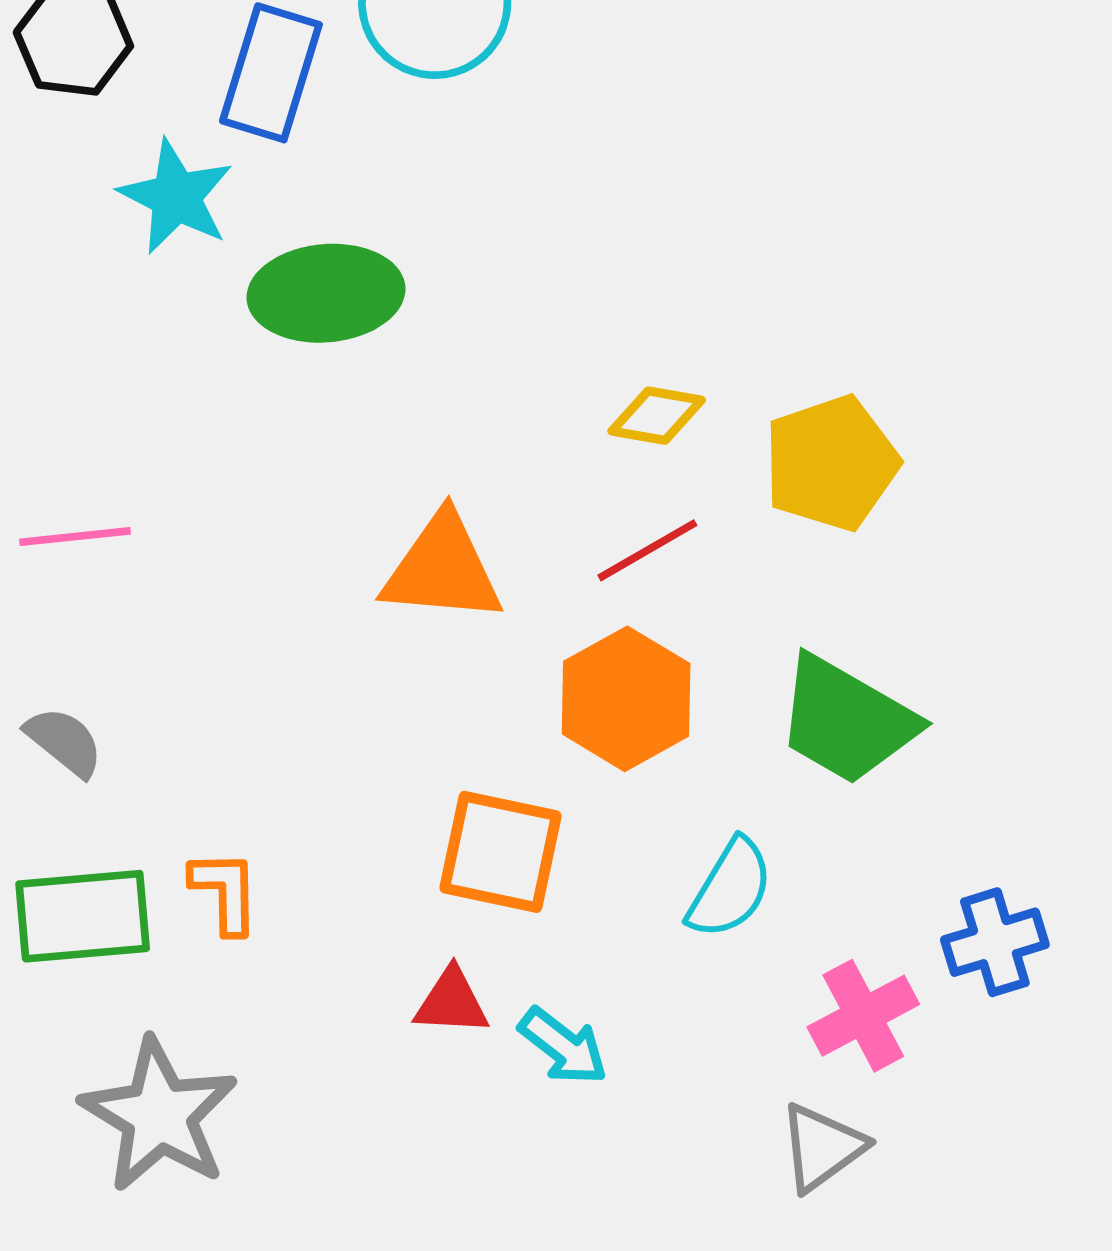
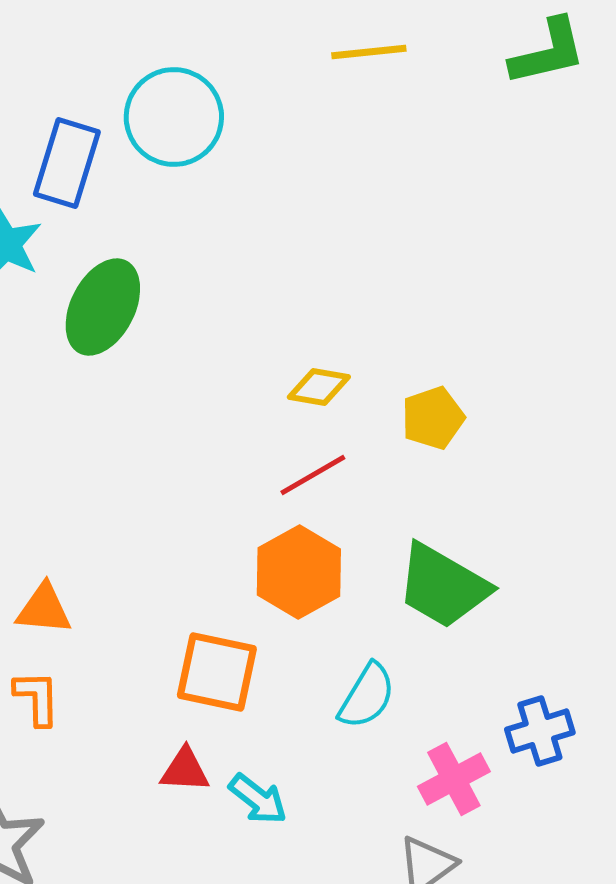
green ellipse: (326, 293) -> (103, 307), turned -58
yellow pentagon: (831, 463) -> (433, 418), size x0.7
orange triangle: (442, 569) -> (44, 609), moved, size x0.7

